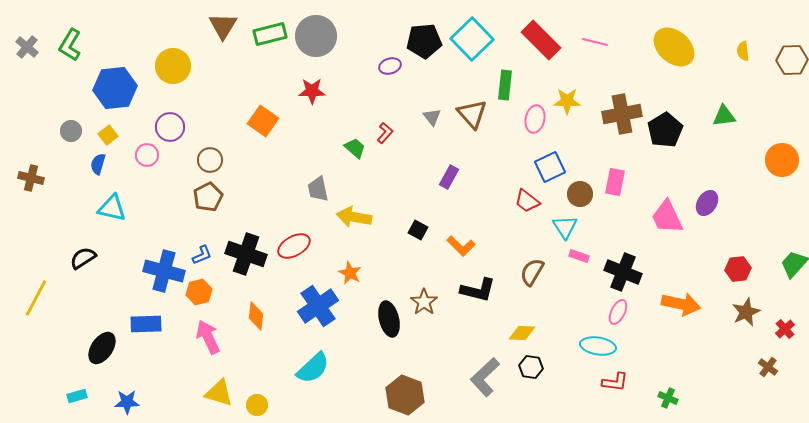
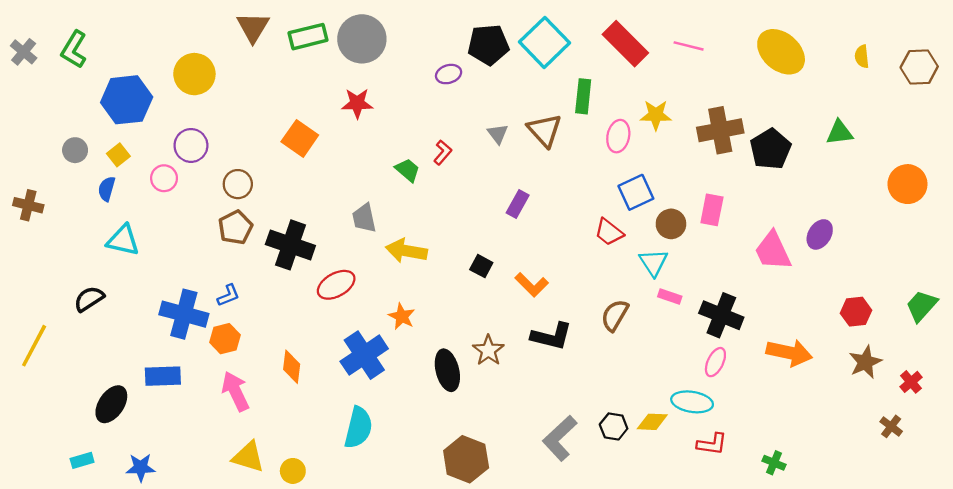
black cross: (246, 254) -> (290, 245), moved
yellow diamond: (522, 333) -> (652, 422), moved
cyan semicircle: (313, 368) -> (358, 428), turned -33

